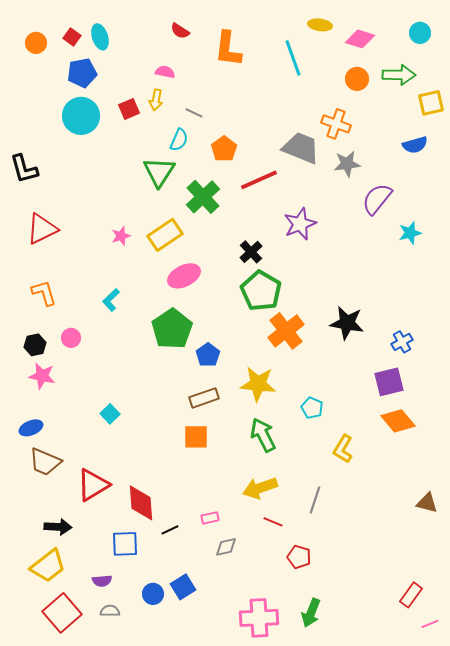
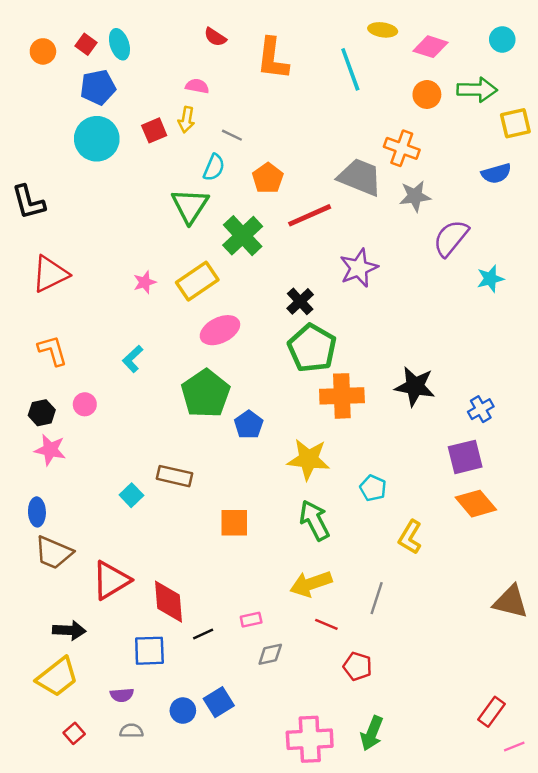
orange cross: (286, 331) -> (342, 396), turned 36
brown rectangle: (204, 398) -> (175, 476), moved, turned 32
blue ellipse: (31, 428) -> (37, 512), turned -70
brown triangle: (427, 503) -> (511, 602), size x1.4
red square: (62, 613) -> (74, 733), size x0.5

